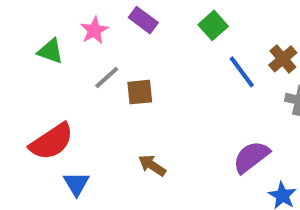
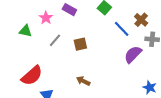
brown square: (140, 92) -> (80, 44), moved
purple semicircle: (251, 157) -> (133, 54), moved

